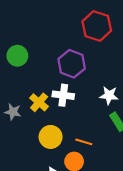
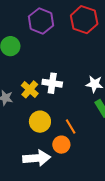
purple hexagon: (72, 64) -> (41, 21), moved
orange line: (84, 142) -> (71, 127), turned 42

